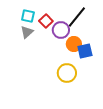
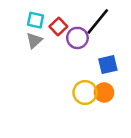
orange circle: (74, 44) -> (104, 92), moved

